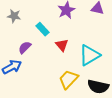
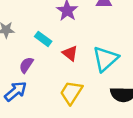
yellow trapezoid: (68, 79) -> (71, 93), moved

